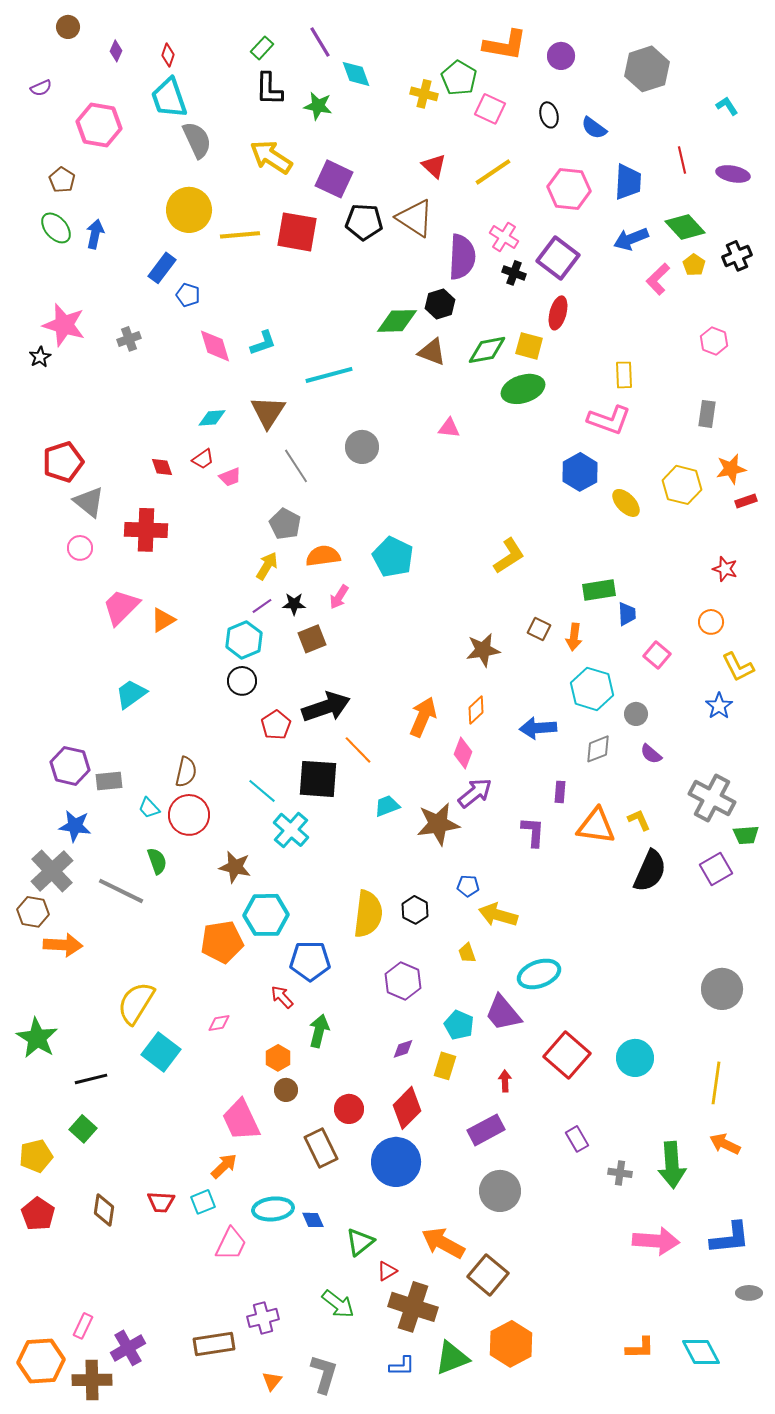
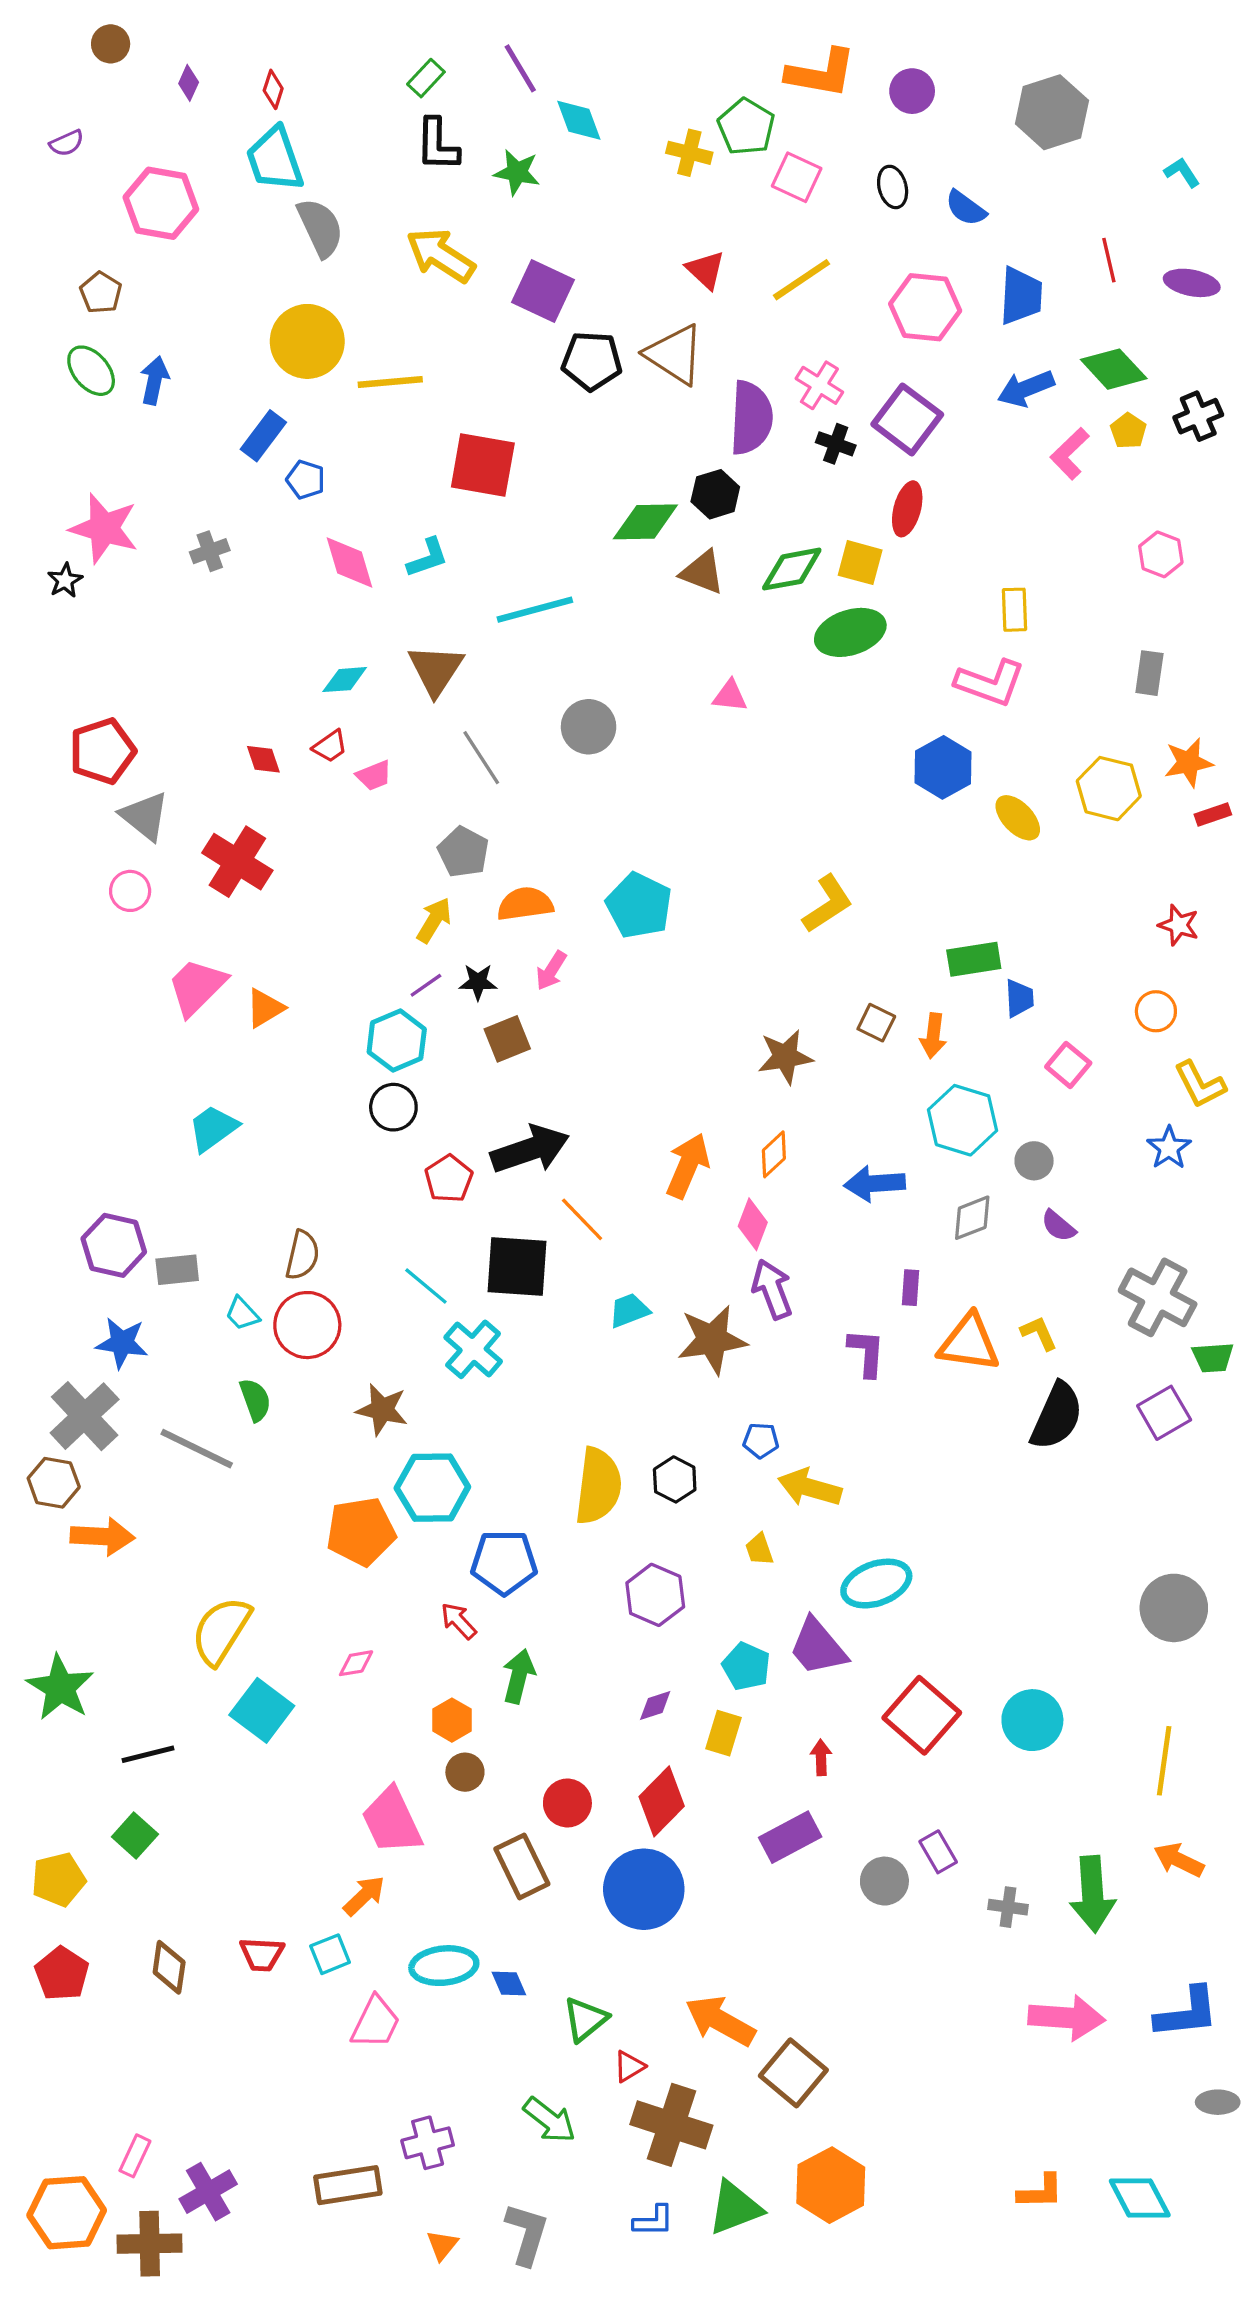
red square: (297, 232) -> (483, 465), moved
red cross: (146, 530) -> (237, 862), turned 30
purple arrow: (475, 793) -> (772, 1289), turned -72
gray circle: (500, 1191) -> (884, 1881), moved, size x0.7

